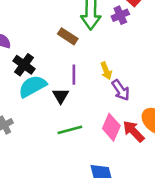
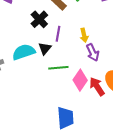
black cross: (24, 65) -> (39, 19), moved
cyan semicircle: (32, 86) -> (24, 52), moved
green line: (70, 130) -> (58, 68), moved

